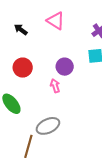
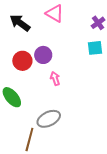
black arrow: (21, 30) -> (20, 23), size x1.5
purple circle: (65, 67) -> (43, 55), moved

